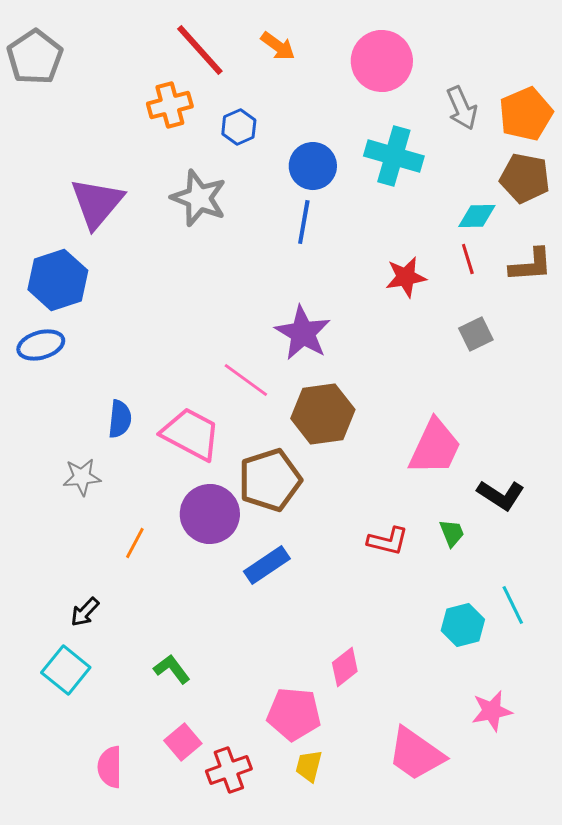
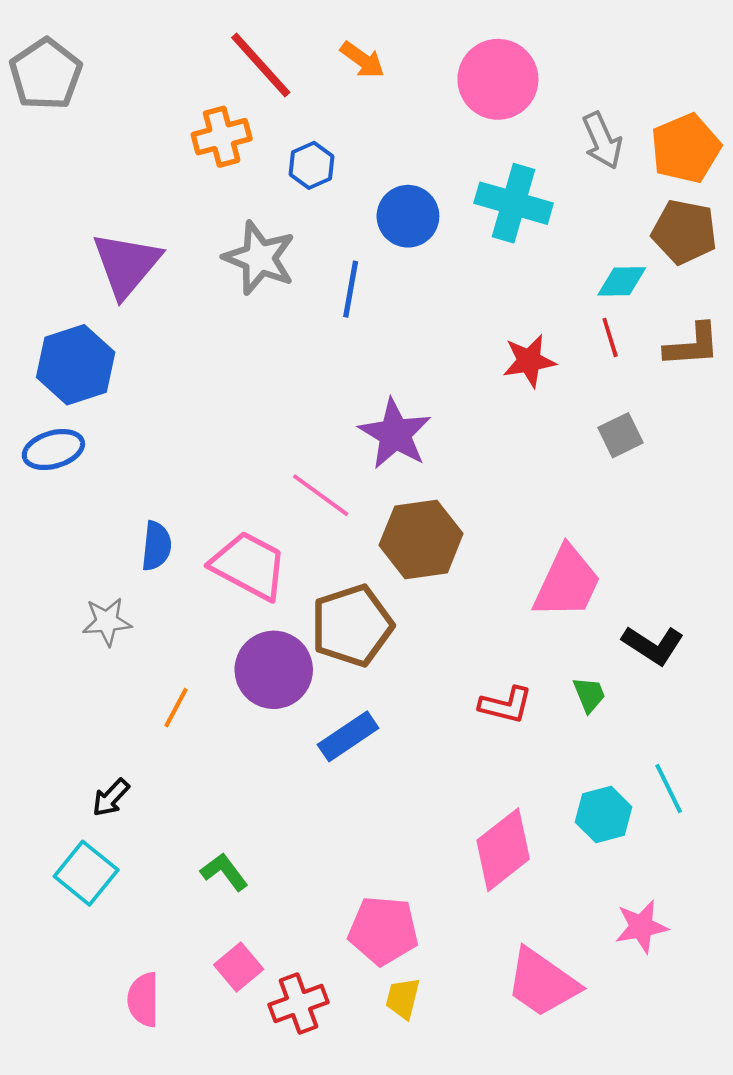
blue line: (304, 222) -> (351, 289), moved
pink diamond: (345, 667) -> (503, 850), moved, size x1.6

